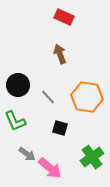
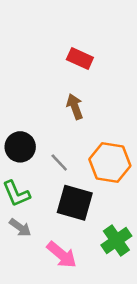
black square: (60, 128) -> (75, 203), size x1.8
gray arrow: (27, 154) -> (20, 228), moved

